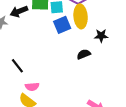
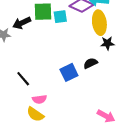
yellow ellipse: (81, 16) -> (99, 23), moved
blue square: (62, 25) -> (69, 72), moved

